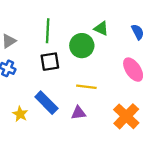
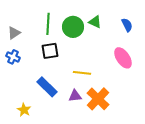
green circle: (82, 46) -> (73, 27), moved
yellow star: (20, 114) -> (24, 110), moved
orange cross: (126, 116) -> (98, 99), moved

